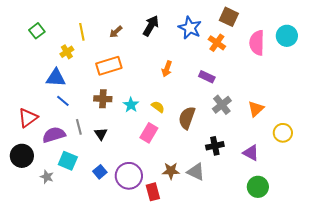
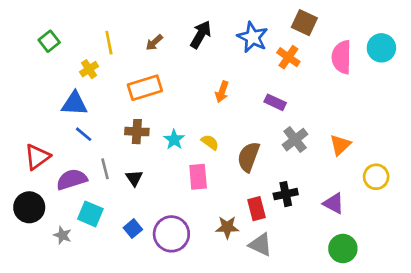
pink rectangle: (149, 133) -> (198, 177), turned -36
gray triangle: (196, 172) -> (260, 245), moved
red rectangle: (153, 192) -> (256, 209), moved

